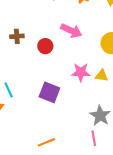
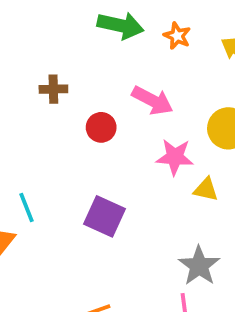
brown cross: (17, 36) -> (53, 89), moved
pink star: (81, 72) -> (175, 157), moved

